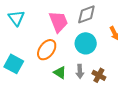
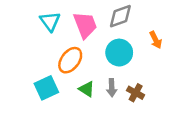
cyan triangle: (16, 18) -> (50, 21), moved
cyan square: (14, 64) -> (46, 88), moved, turned 36

